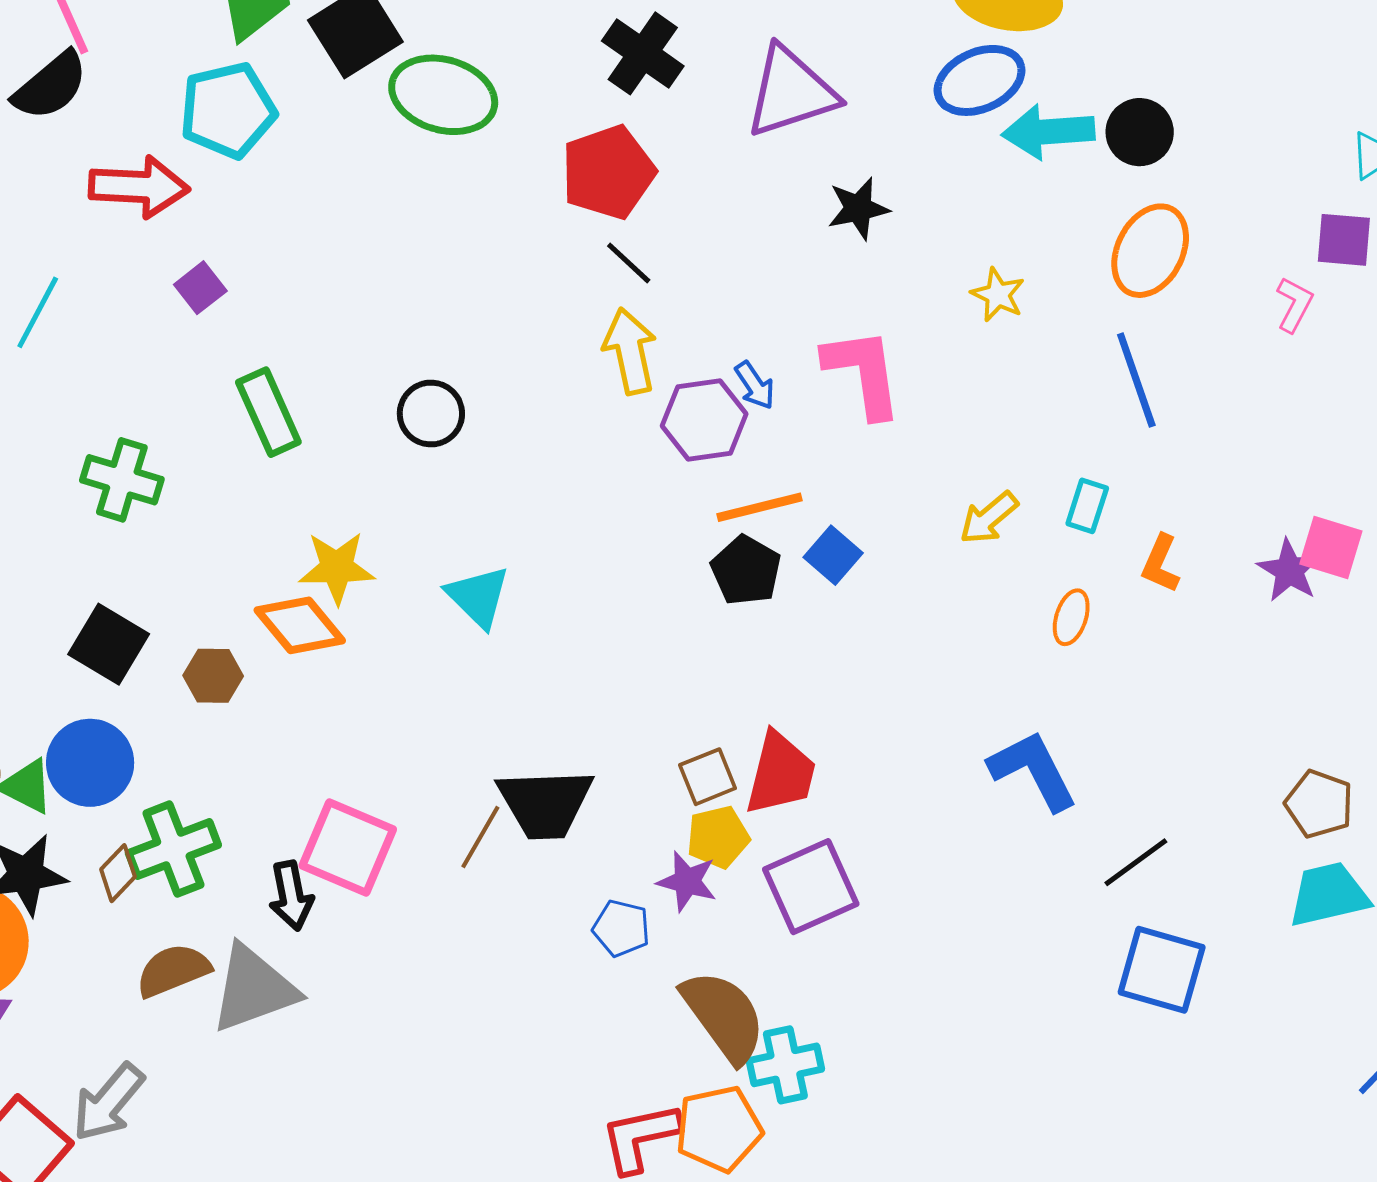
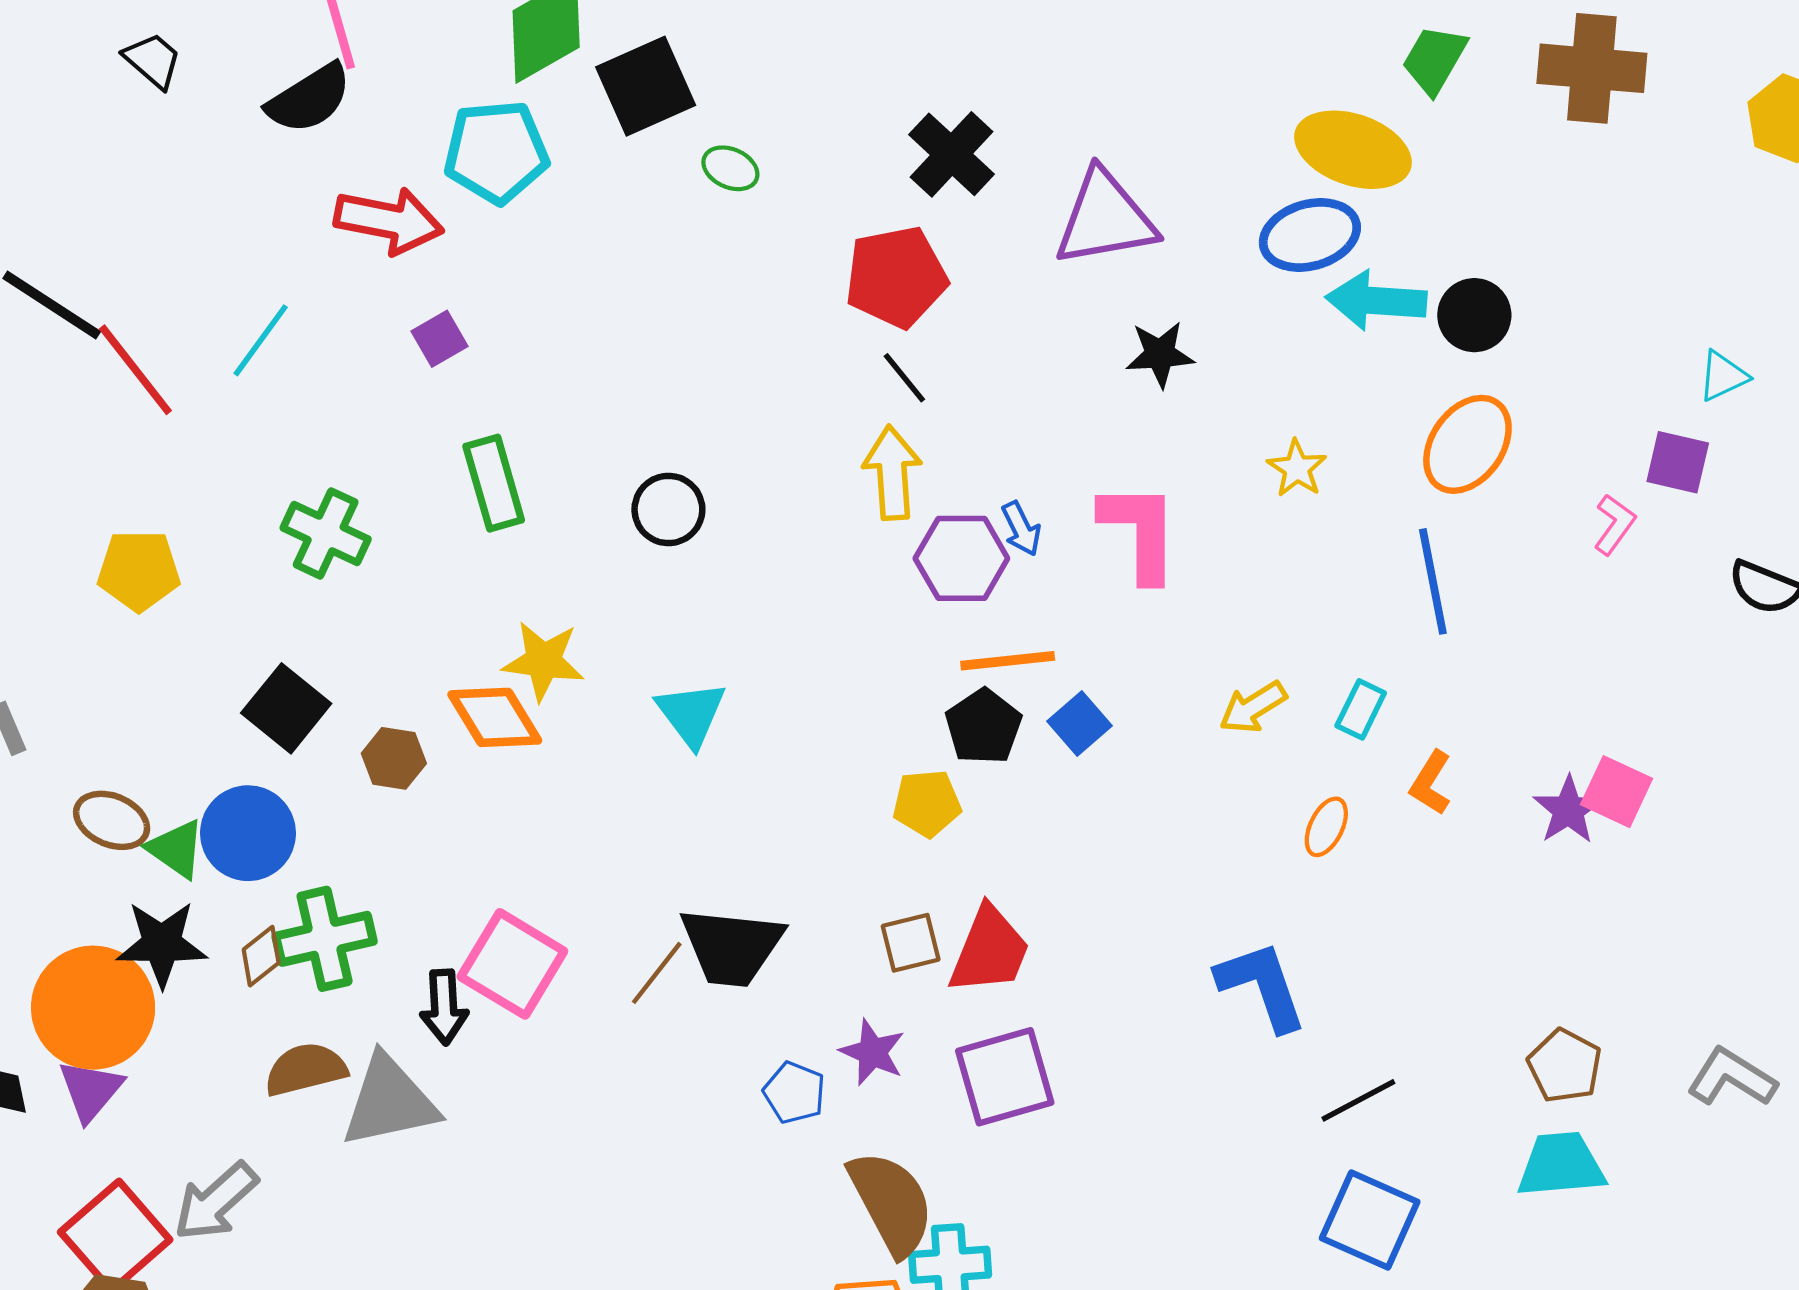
green ellipse: (443, 95) -> (730, 168), size x0.5
yellow pentagon: (718, 837) -> (927, 803), moved

